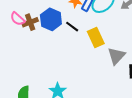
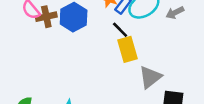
black line: (72, 27) -> (120, 30), moved

